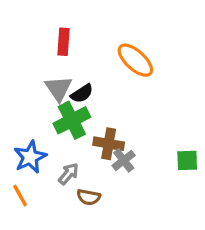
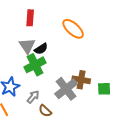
brown cross: (109, 144) -> (81, 80), moved
gray cross: (124, 160) -> (66, 89), size x1.6
brown semicircle: (89, 197) -> (45, 111), turned 32

